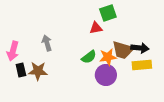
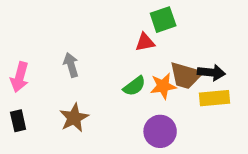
black rectangle: (21, 70) -> (18, 121), moved
brown star: (38, 71) -> (74, 118), moved, turned -30
purple circle: (106, 75) -> (160, 131), moved

